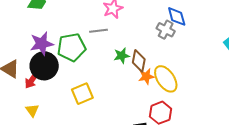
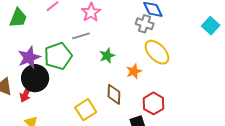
brown diamond: (139, 61) -> (114, 94), moved
yellow ellipse: (166, 79) -> (157, 52), moved
yellow square: (82, 94) -> (86, 110), moved

